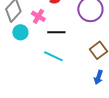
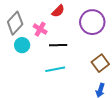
cyan line: (53, 56) -> (55, 69), turned -36

